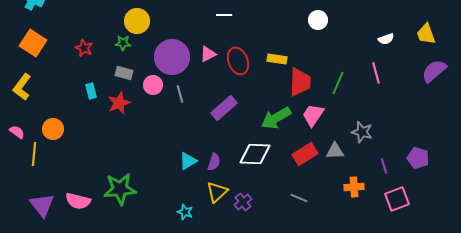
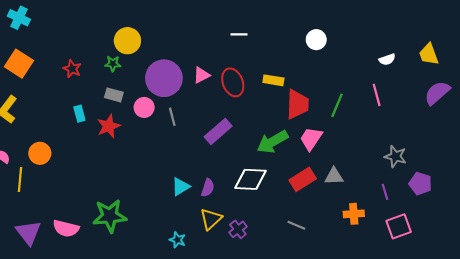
white line: (224, 15) -> (239, 34), moved
gray star: (362, 132) -> (395, 156), moved

